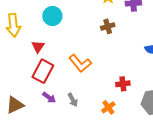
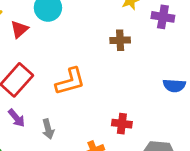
red triangle: (38, 47) -> (19, 29), moved
orange L-shape: (80, 63) -> (70, 81), turned -80

